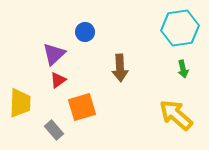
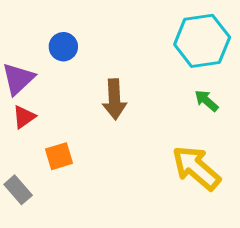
green arrow: (183, 69) -> (206, 101), turned 144
orange square: (82, 107) -> (59, 156), size x0.7

